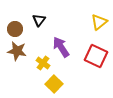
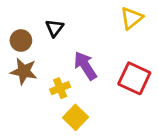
yellow triangle: (99, 22) -> (131, 18), moved
yellow cross: (43, 63) -> (60, 88), turned 32

